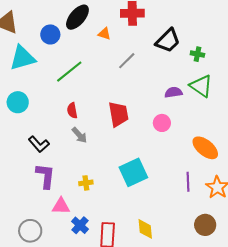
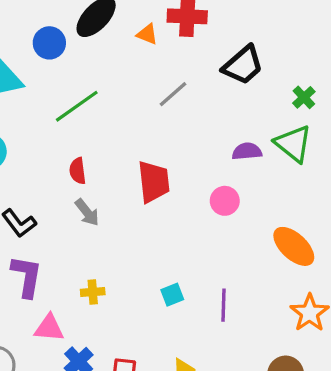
orange triangle: (104, 34) -> (147, 34), moved
green cross: (197, 54) -> (304, 97), moved, turned 32
cyan square: (133, 172) -> (172, 295), moved, size x0.5
purple line: (188, 182) -> (223, 305), moved

